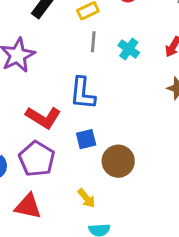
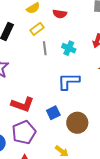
blue L-shape: (83, 93) -> (69, 81), moved, turned 95
purple pentagon: (37, 159) -> (24, 132), turned 30

